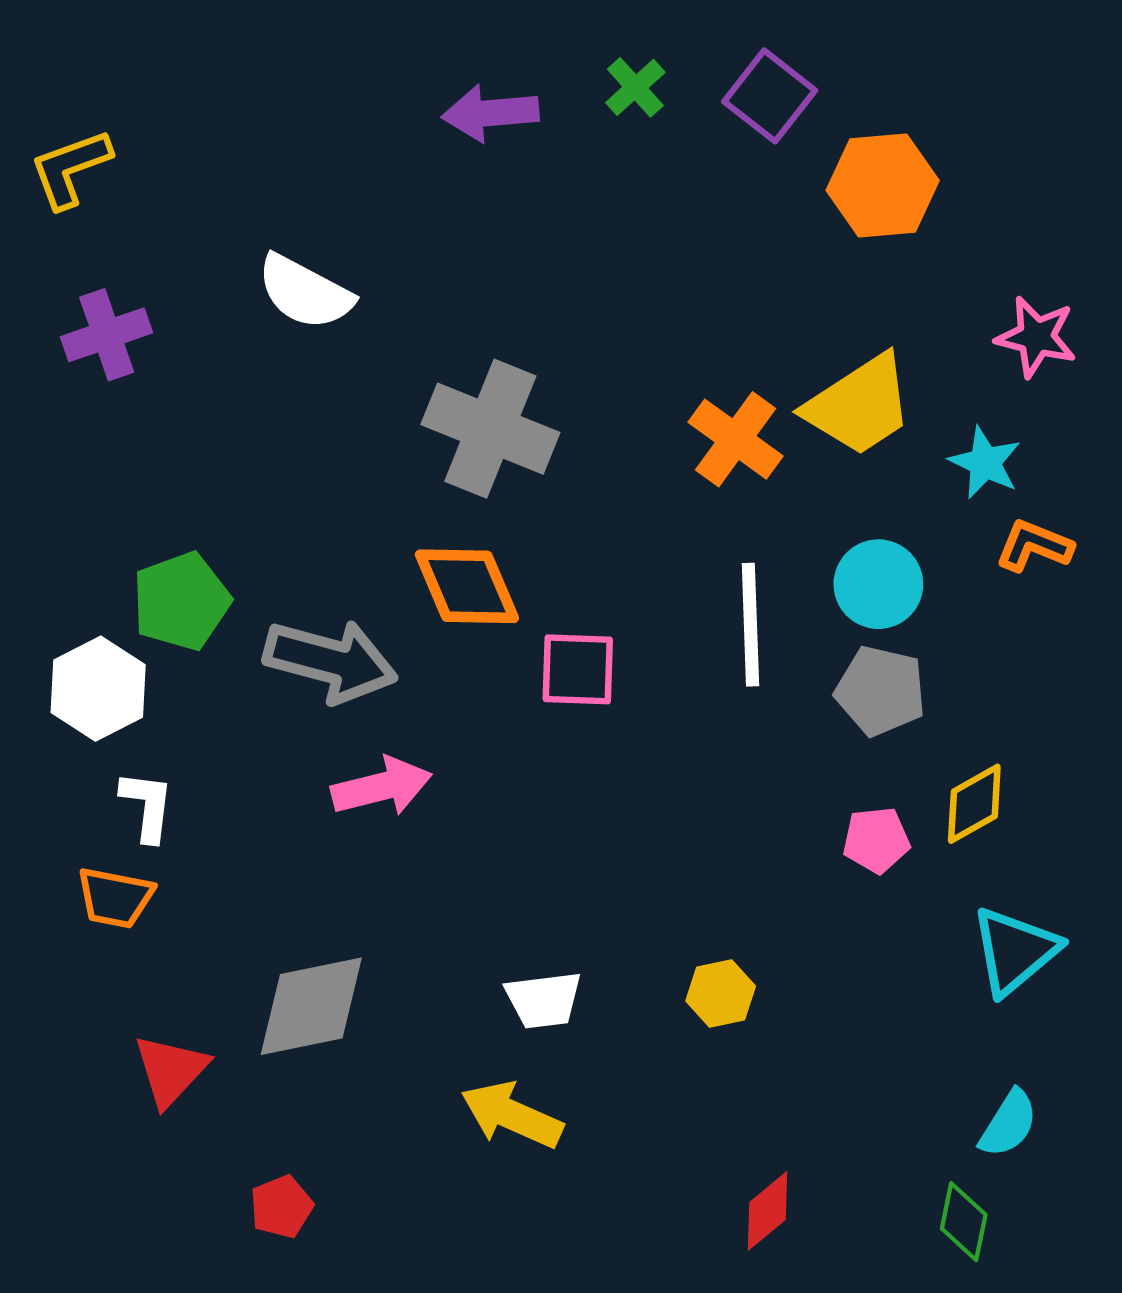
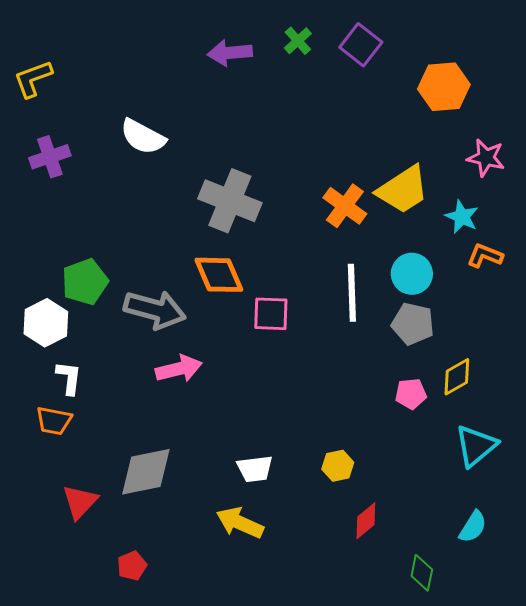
orange hexagon: (883, 185) -> (444, 87), moved
red diamond: (768, 1211) -> (366, 521), moved
green diamond: (964, 1222) -> (422, 573), moved

